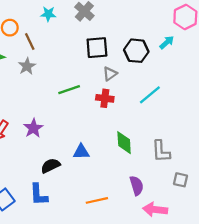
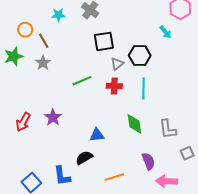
cyan arrow: (167, 42) -> (165, 32), turned 96
black hexagon: (136, 51) -> (140, 56), moved
cyan line: (150, 95) -> (143, 88), moved, turned -45
black semicircle: (50, 166) -> (84, 158), moved
gray square: (180, 180) -> (187, 153), turned -32

